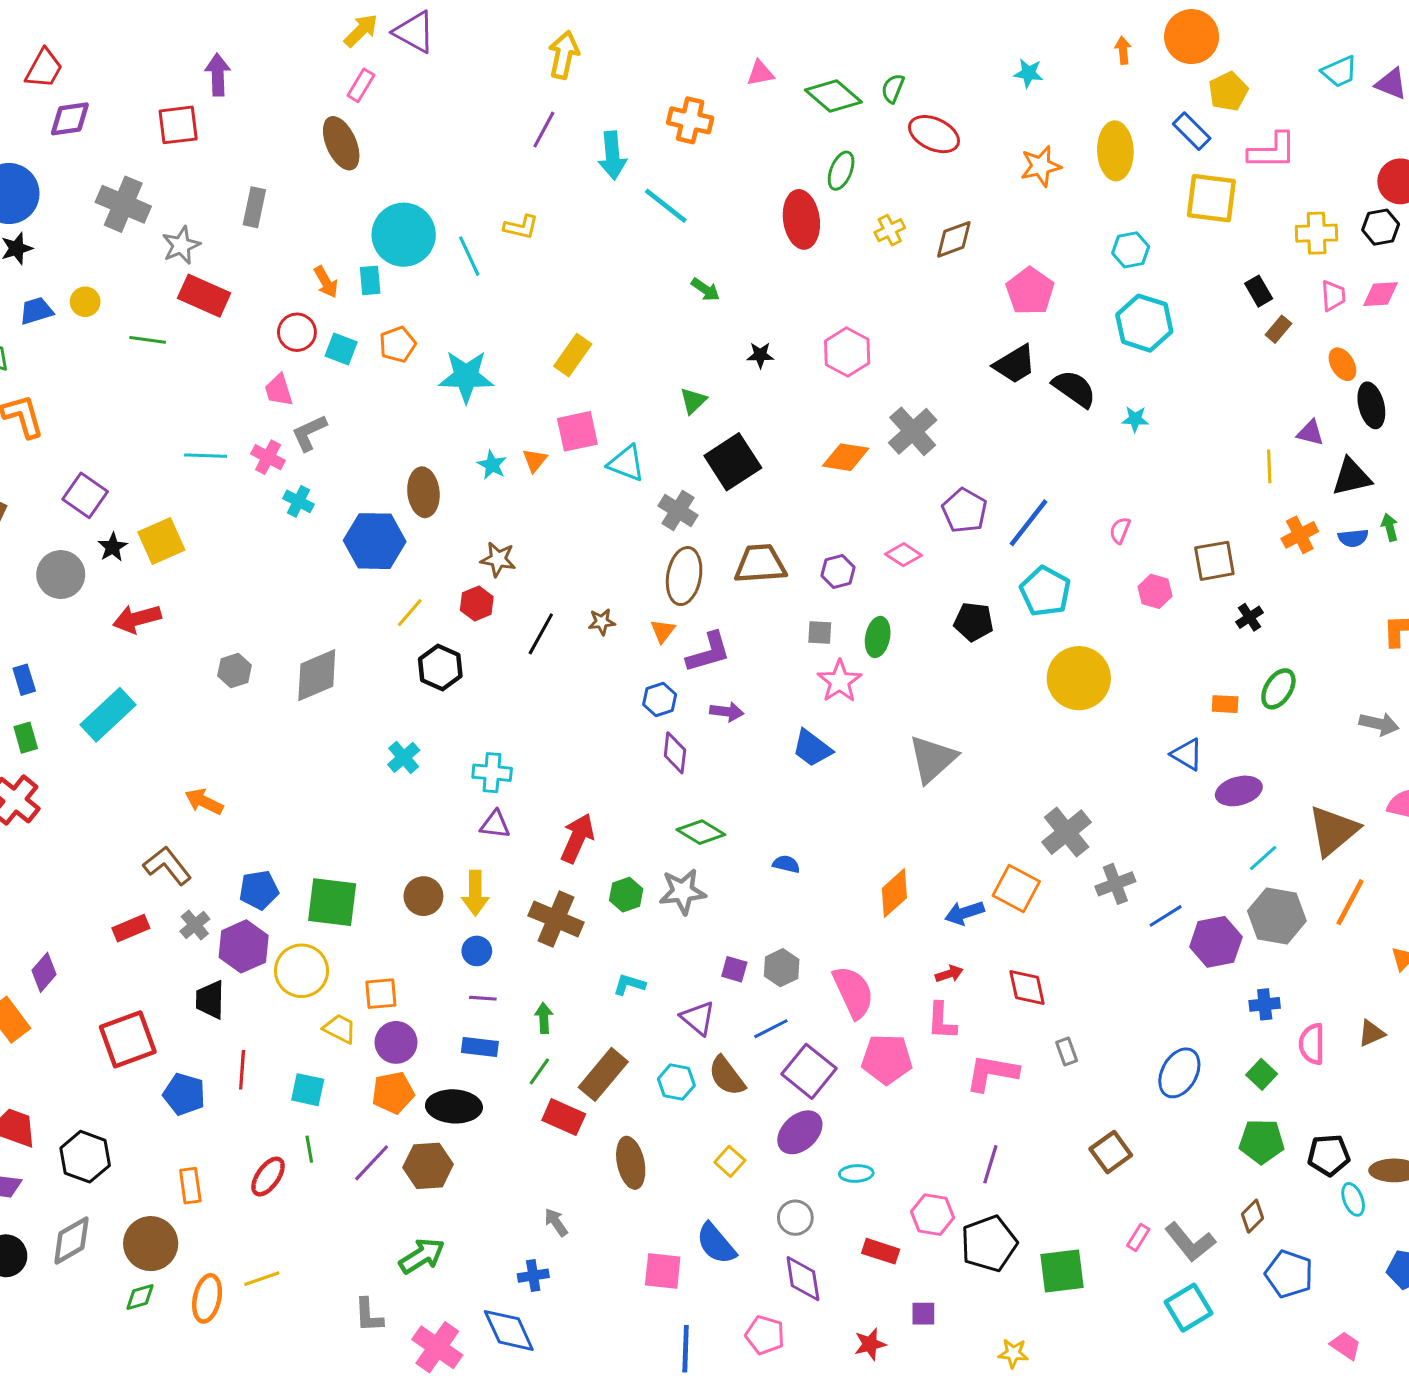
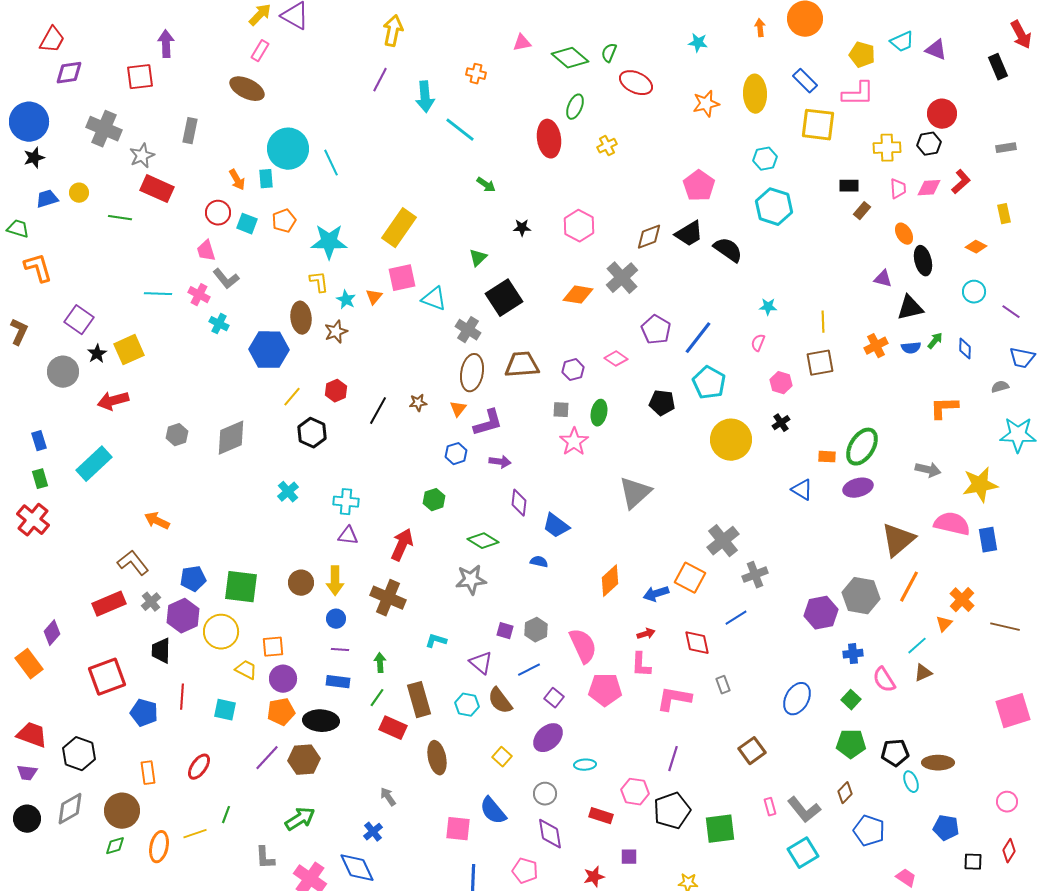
yellow pentagon: (1228, 91) -> (862, 55), moved, turned -30
orange cross: (690, 120) -> (476, 74), size x0.7
brown ellipse: (341, 143) -> (247, 89), turned -40
yellow L-shape: (521, 227) -> (319, 282), moved, turned -110
brown diamond: (954, 239) -> (649, 237), moved
black rectangle: (1259, 291) -> (849, 186), turned -60
yellow rectangle: (573, 355) -> (399, 228), size x1.4
cyan star: (1135, 419) -> (768, 307), moved
gray L-shape: (309, 433) -> (226, 279), turned -104
yellow line: (1269, 466) -> (823, 322), moved
green arrow: (1390, 527) -> (935, 341), turned 54
brown star: (498, 559) -> (336, 332), moved, turned -30
black cross: (1249, 617) -> (781, 423), moved
green ellipse: (1278, 689) -> (862, 447), size x1.4
blue trapezoid: (812, 748) -> (556, 526), moved
purple diamond: (675, 753) -> (519, 503), moved
purple ellipse: (1239, 791) -> (858, 488), moved
cyan line: (1263, 858) -> (917, 646), moved
green hexagon: (626, 895) -> (434, 500), moved
blue line: (1166, 916) -> (736, 618), moved
red rectangle: (131, 928) -> (109, 604), size x1.4
pink semicircle: (1312, 1044) -> (884, 680), turned -32
purple square: (809, 1071) -> (554, 698), size x0.6
brown rectangle: (603, 1074) -> (419, 700), turned -56
green line: (309, 1149) -> (226, 815), moved, turned 30
pink rectangle: (1138, 1237) -> (770, 807), turned -48
blue cross: (533, 1276) -> (373, 832), turned -30

